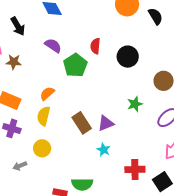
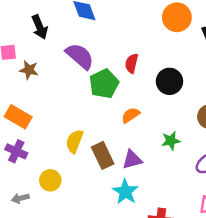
purple semicircle: (53, 46) -> (80, 56), size x1.4
orange semicircle: (47, 93) -> (131, 115), moved
yellow semicircle: (44, 116) -> (74, 141), moved
cyan star: (104, 150) -> (125, 192), size x1.5

